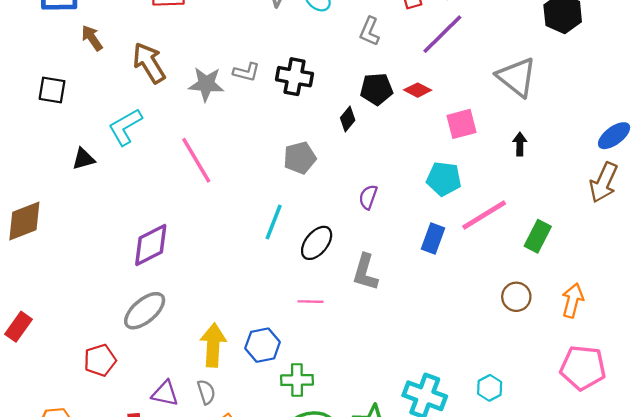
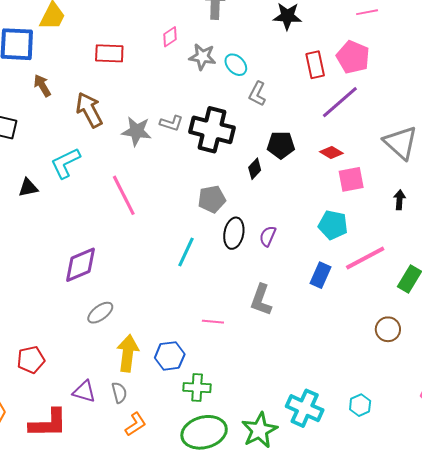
gray L-shape: (370, 31) -> (257, 94), moved
black cross: (294, 77) -> (212, 130), size x1.4
red diamond: (418, 90) -> (331, 153), moved
black ellipse: (317, 243) -> (234, 233), moved, turned -32
gray ellipse: (145, 311) -> (100, 313), moved, size x0.7

